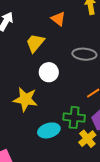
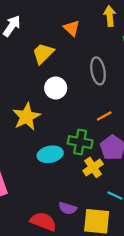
gray ellipse: (84, 54) -> (98, 71), turned 70
yellow star: (25, 99) -> (26, 117), turned 30

